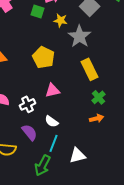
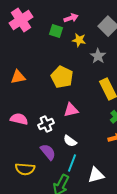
gray star: (80, 36) -> (98, 56), size x0.7

